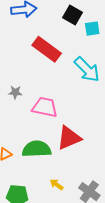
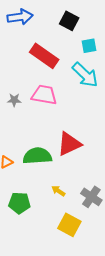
cyan square: (92, 29) -> (89, 46), moved
pink trapezoid: (45, 107) -> (44, 95), moved

